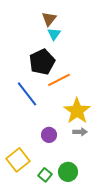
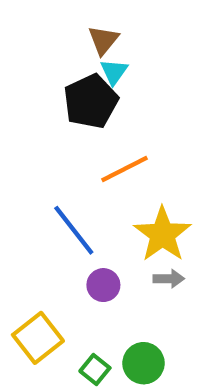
black pentagon: (42, 62) -> (91, 101), moved
blue line: (27, 94) -> (74, 230), moved

